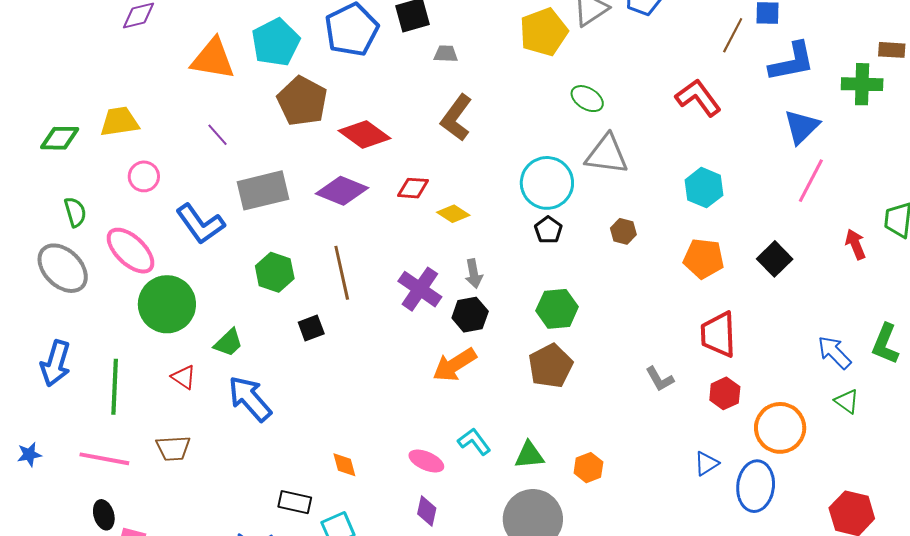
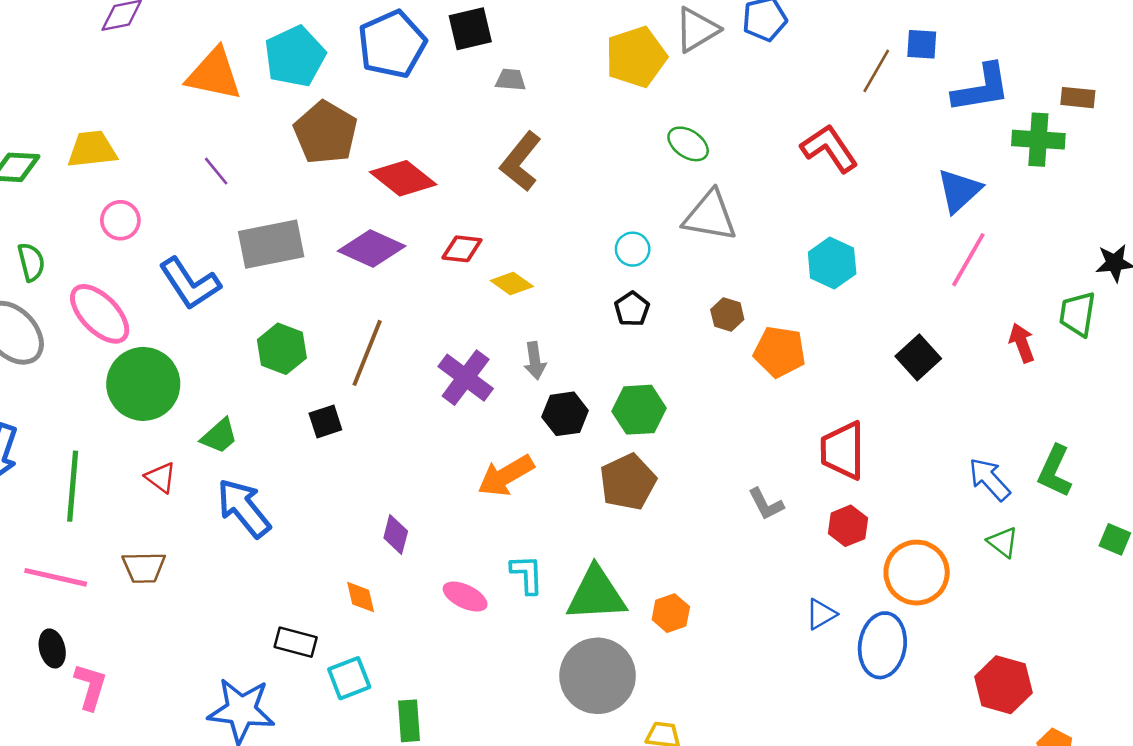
blue L-shape: (792, 62) -> (981, 88), moved
cyan circle: (547, 183) -> (633, 249), size x0.5
orange pentagon: (704, 259) -> (780, 352), moved
brown line: (342, 273) -> (367, 353), turned 32
black hexagon: (470, 315) -> (565, 414), moved
cyan L-shape: (474, 442) -> (527, 574), turned 32
green triangle: (529, 455) -> (596, 594), size x1.6
purple diamond: (427, 511) -> (396, 535), moved

